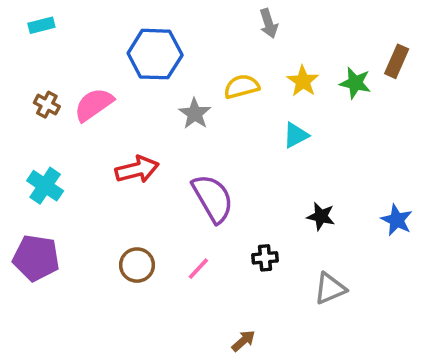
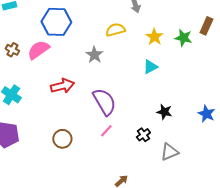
blue hexagon: (155, 54) -> (56, 22), moved
yellow semicircle: (242, 87) -> (115, 30), moved
black cross: (265, 258) -> (143, 135), moved, turned -32
pink line: (198, 269) -> (106, 131), moved

